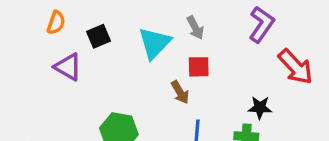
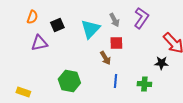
purple L-shape: (262, 24) -> (141, 18), moved
purple triangle: (68, 67) -> (39, 43), turned -42
black star: (260, 108) -> (161, 63), moved

